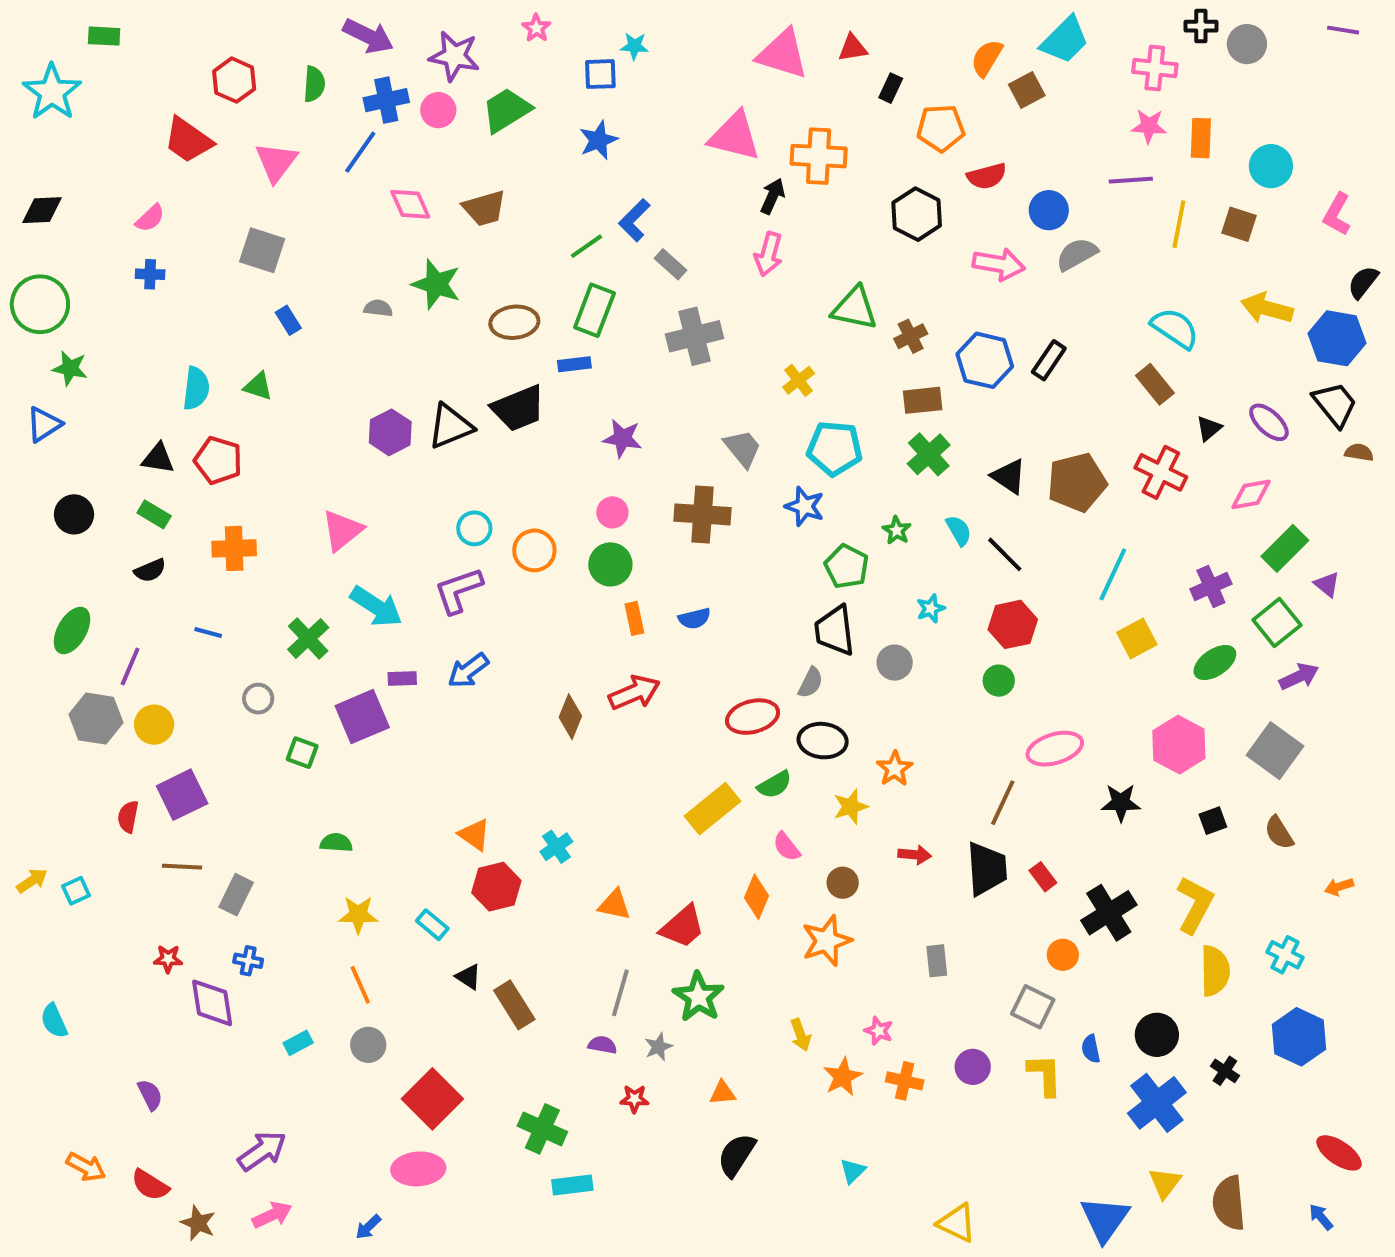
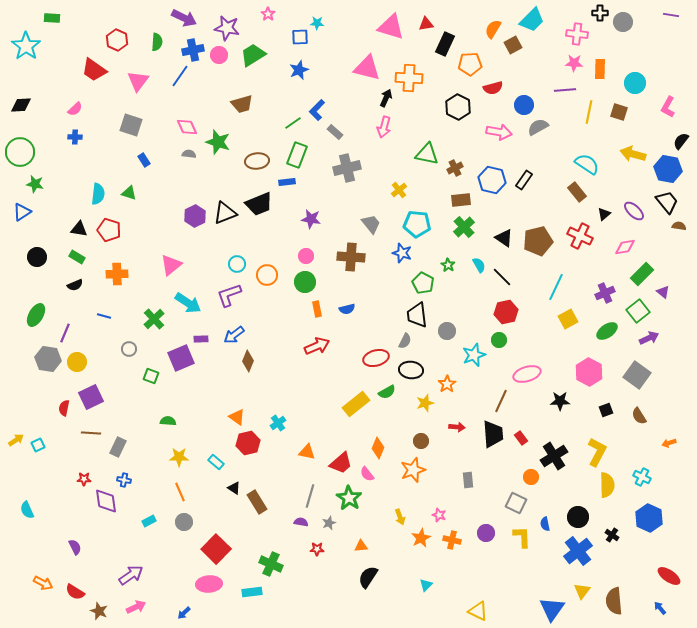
black rectangle: (891, 88) -> (445, 44), size x1.6
pink diamond: (410, 204) -> (187, 127), moved
cyan star: (931, 608) -> (474, 355), moved, size x1.6
brown diamond: (570, 717) -> (248, 361), moved
pink semicircle: (787, 847) -> (367, 474), moved
cyan rectangle: (572, 1185) -> (252, 592), moved

